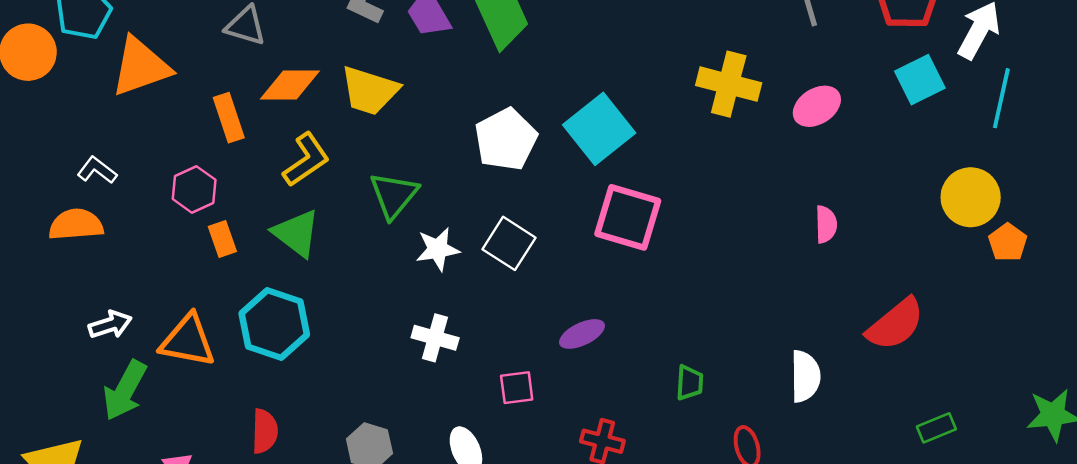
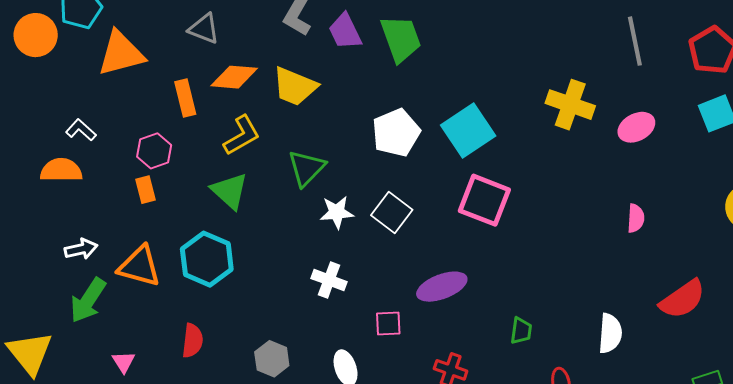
orange rectangle: (222, 239) -> (146, 190), moved
purple ellipse: (582, 334) -> (442, 287), size x1.4

